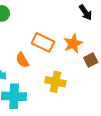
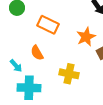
orange rectangle: (43, 42) -> (48, 25), moved

